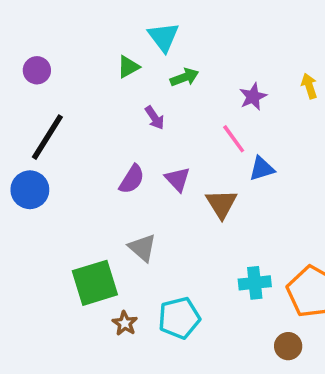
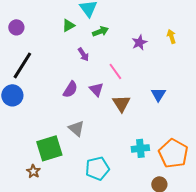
pink line: (234, 139) -> (115, 71), moved
blue triangle: (262, 169) -> (158, 94), moved, turned -42
brown star: (125, 323) -> (33, 171), moved

